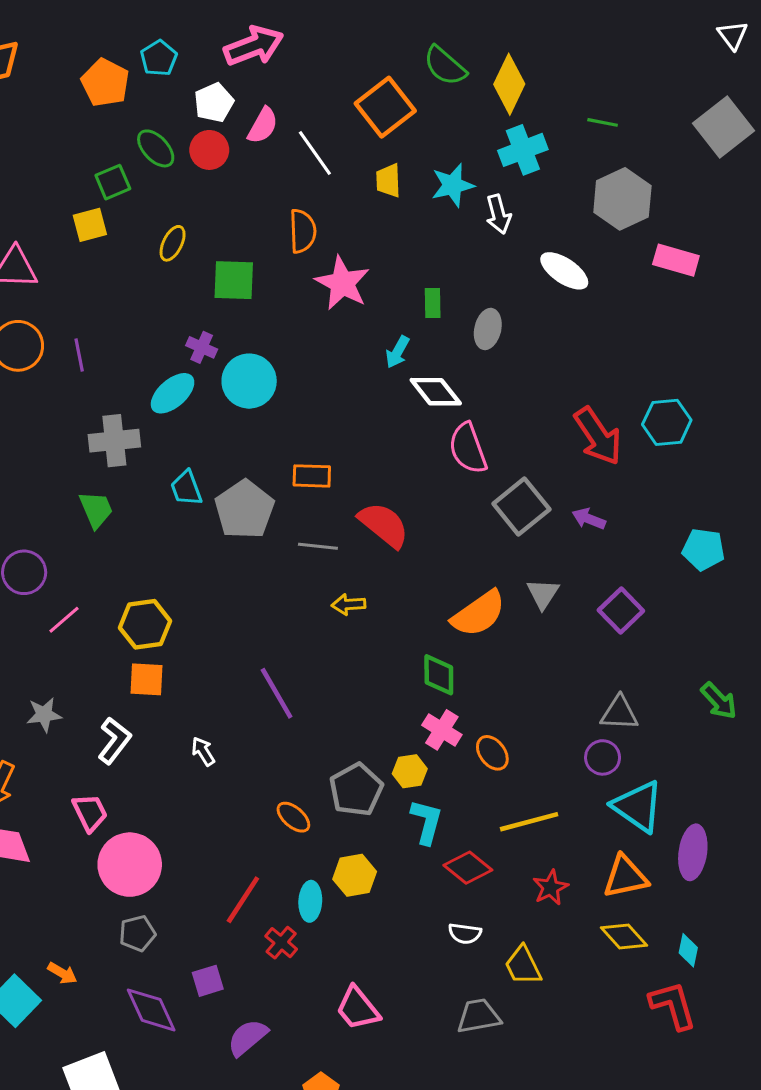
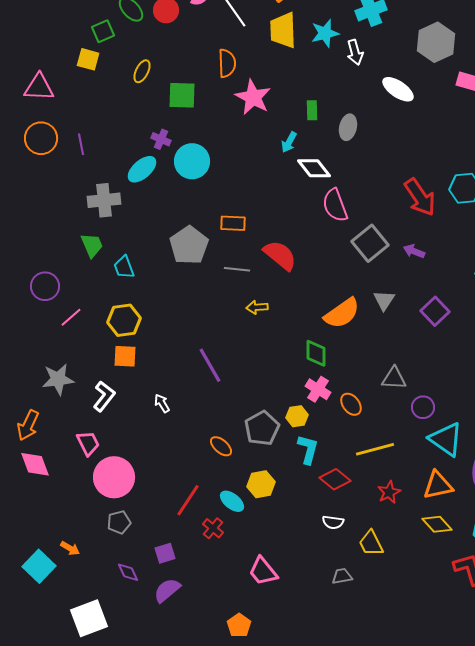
yellow trapezoid: (388, 181) -> (283, 30), size x1.6
yellow square: (90, 225) -> (88, 59), turned 30
cyan trapezoid: (186, 488) -> (124, 267), moved
gray triangle: (619, 713) -> (394, 378), moved
gray star: (44, 715) -> (58, 379), size x1.4
cyan ellipse: (310, 901) -> (232, 501), turned -55
purple diamond: (151, 1010) -> (128, 572), size x0.6
gray trapezoid: (479, 1016) -> (342, 576), size x0.7
purple semicircle: (248, 1037) -> (167, 590), moved

